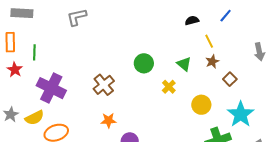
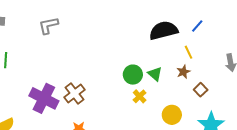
black semicircle: (192, 21) -> (164, 30), size x2.0
yellow line: (209, 41) -> (188, 52), moved
green circle: (144, 63) -> (133, 75), moved
purple cross: (51, 88) -> (44, 98), moved

